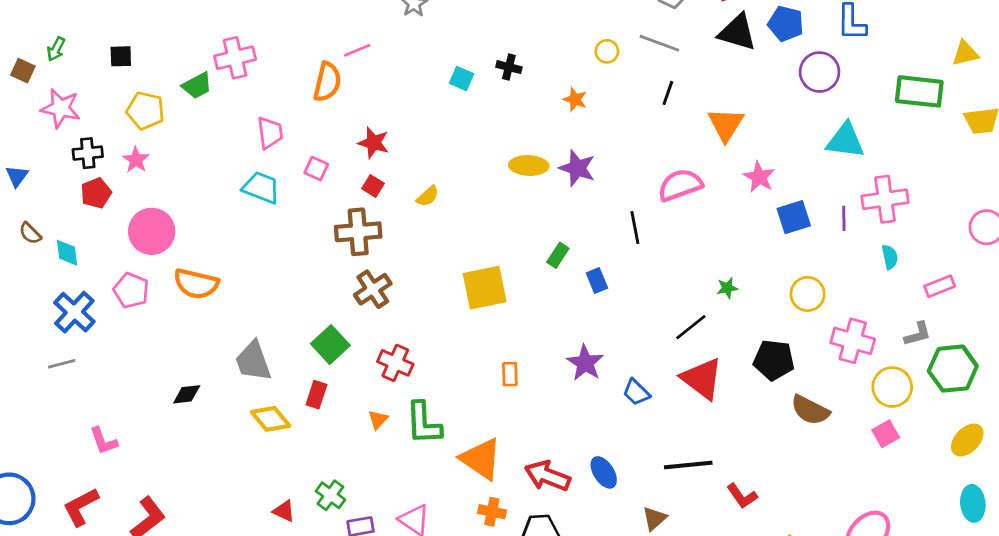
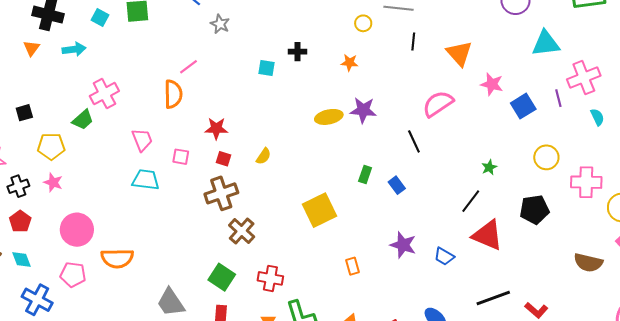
red pentagon: (96, 193) -> (20, 221), moved
brown semicircle: (810, 410) -> (588, 263), moved

